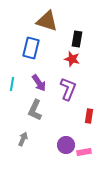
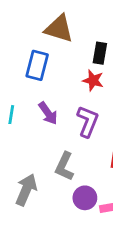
gray L-shape: (35, 110) -> (64, 166), moved
gray arrow: (23, 139) -> (26, 190), size x1.6

